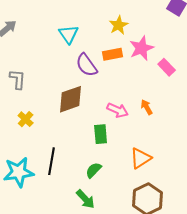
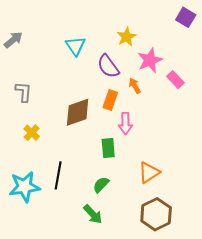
orange rectangle: (113, 54) -> (110, 100), moved, turned -60
purple semicircle: (87, 65) -> (108, 66), moved
orange arrow: (147, 107) -> (135, 86), moved
pink arrow: (118, 110) -> (125, 123), turned 65

